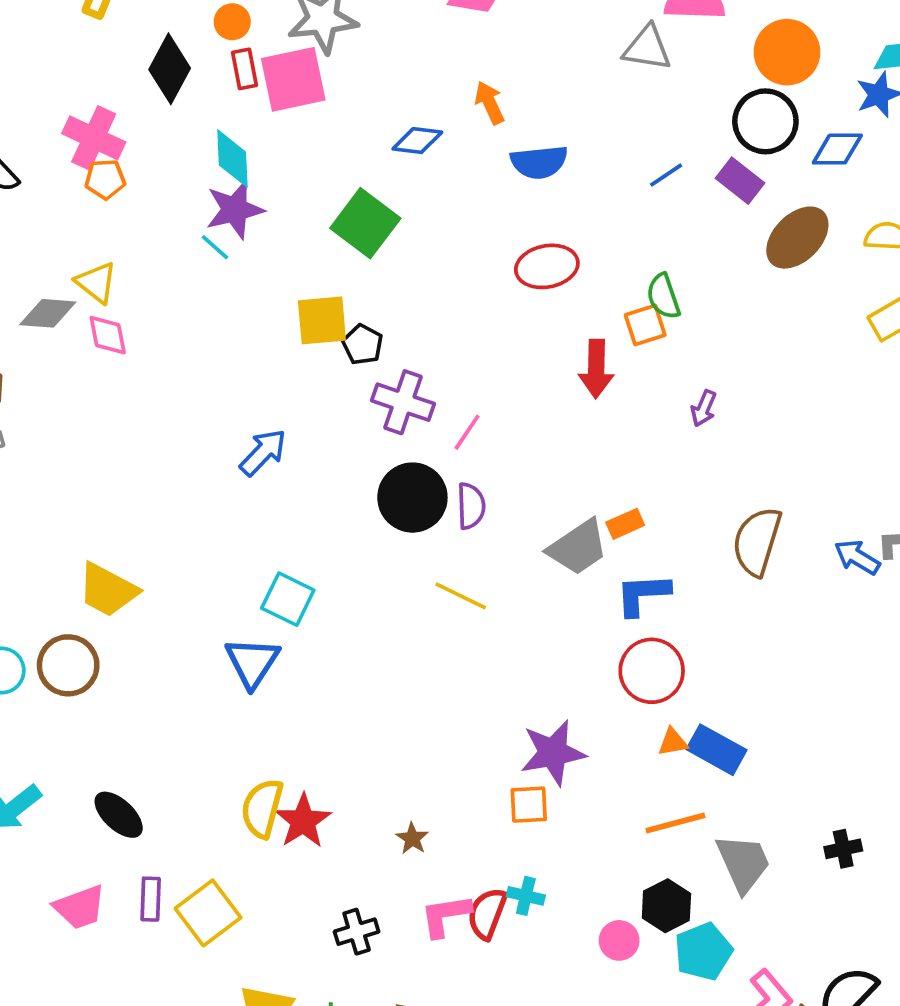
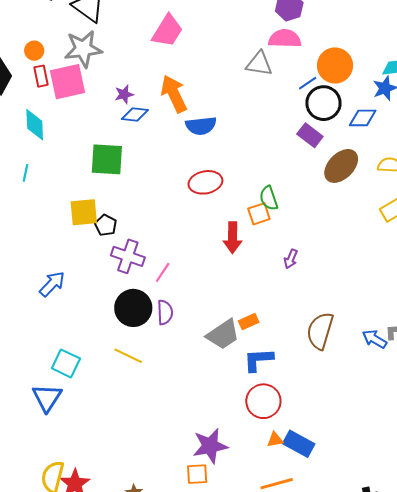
orange arrow: (490, 103) -> (174, 94), size x1.6
blue line: (666, 175) -> (308, 83), moved
purple star: (235, 210) -> (124, 94), moved, size x0.6
green square: (365, 223) -> (107, 159), turned -33
cyan line: (215, 247) -> (25, 173), turned 60
yellow line: (461, 596) -> (128, 356), moved

